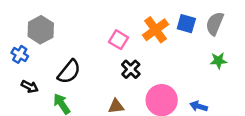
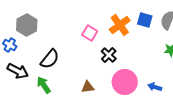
black cross: (131, 69) -> (109, 55), moved
black arrow: (30, 87) -> (18, 71), size x1.5

